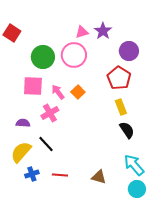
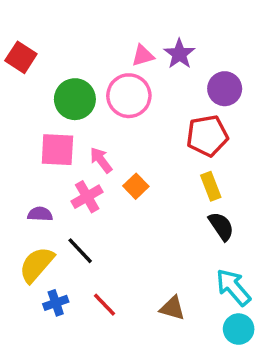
red pentagon: (119, 78) -> (207, 136), turned 30
orange square: (78, 92) -> (136, 186), moved
red line: (60, 175) -> (104, 305), turned 42

